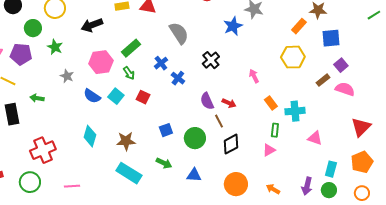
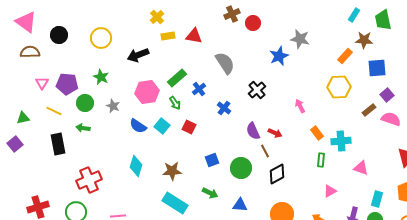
green circle: (33, 28) -> (85, 103), moved
blue cross: (161, 63) -> (199, 89), moved
pink triangle: (269, 150) -> (330, 191), moved

